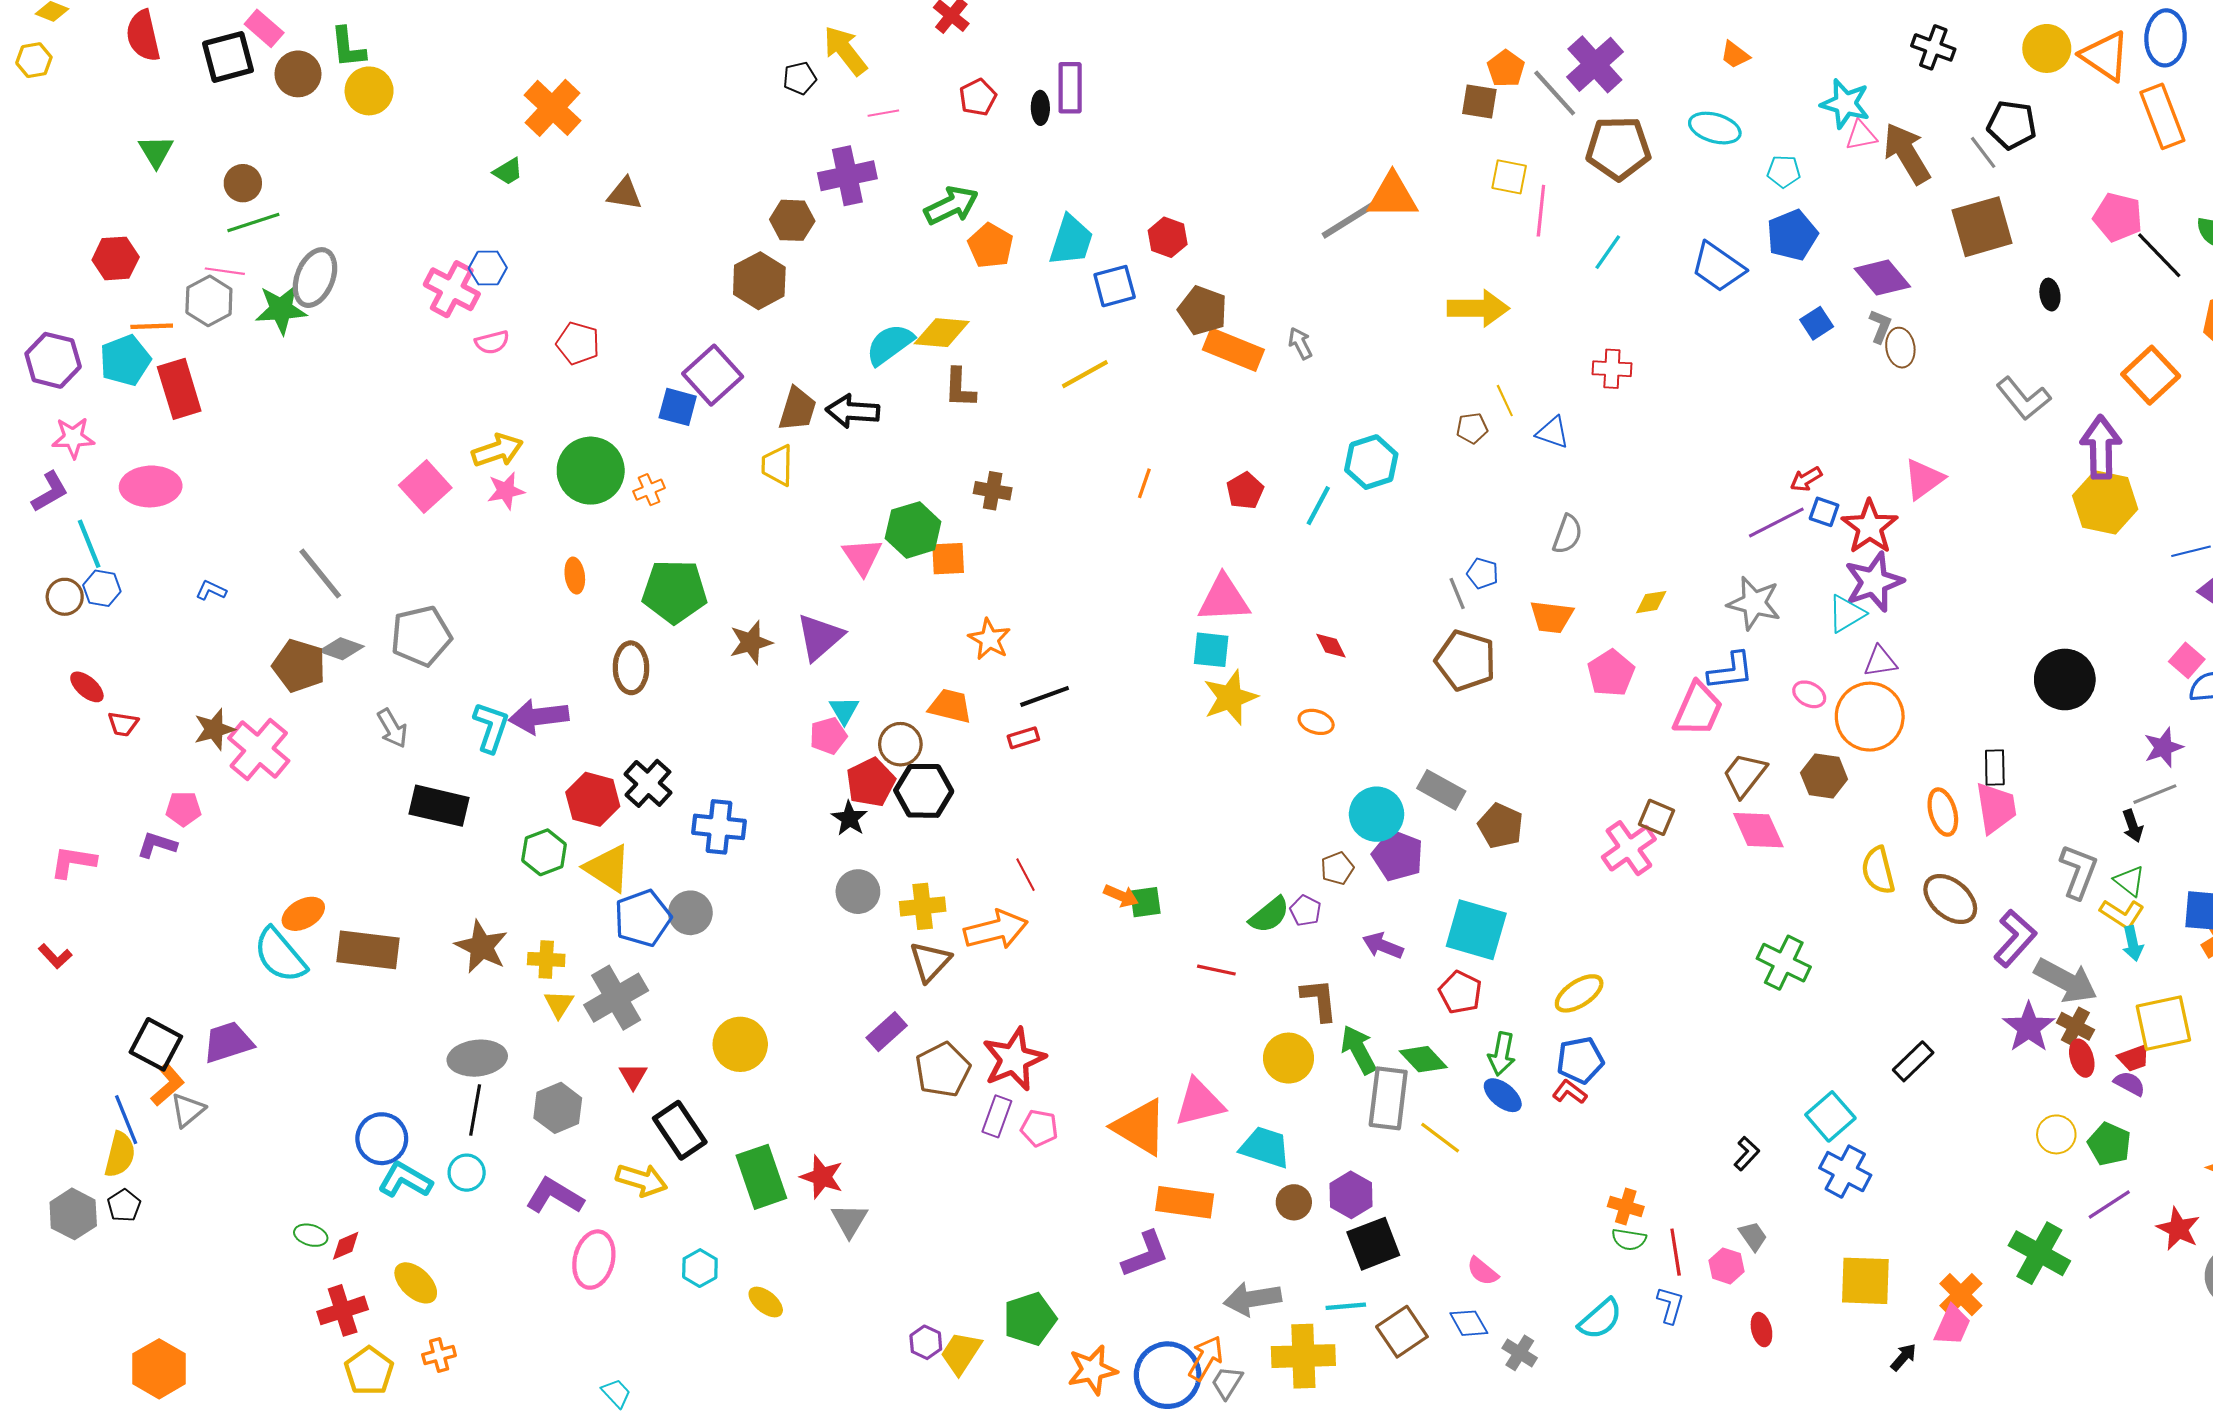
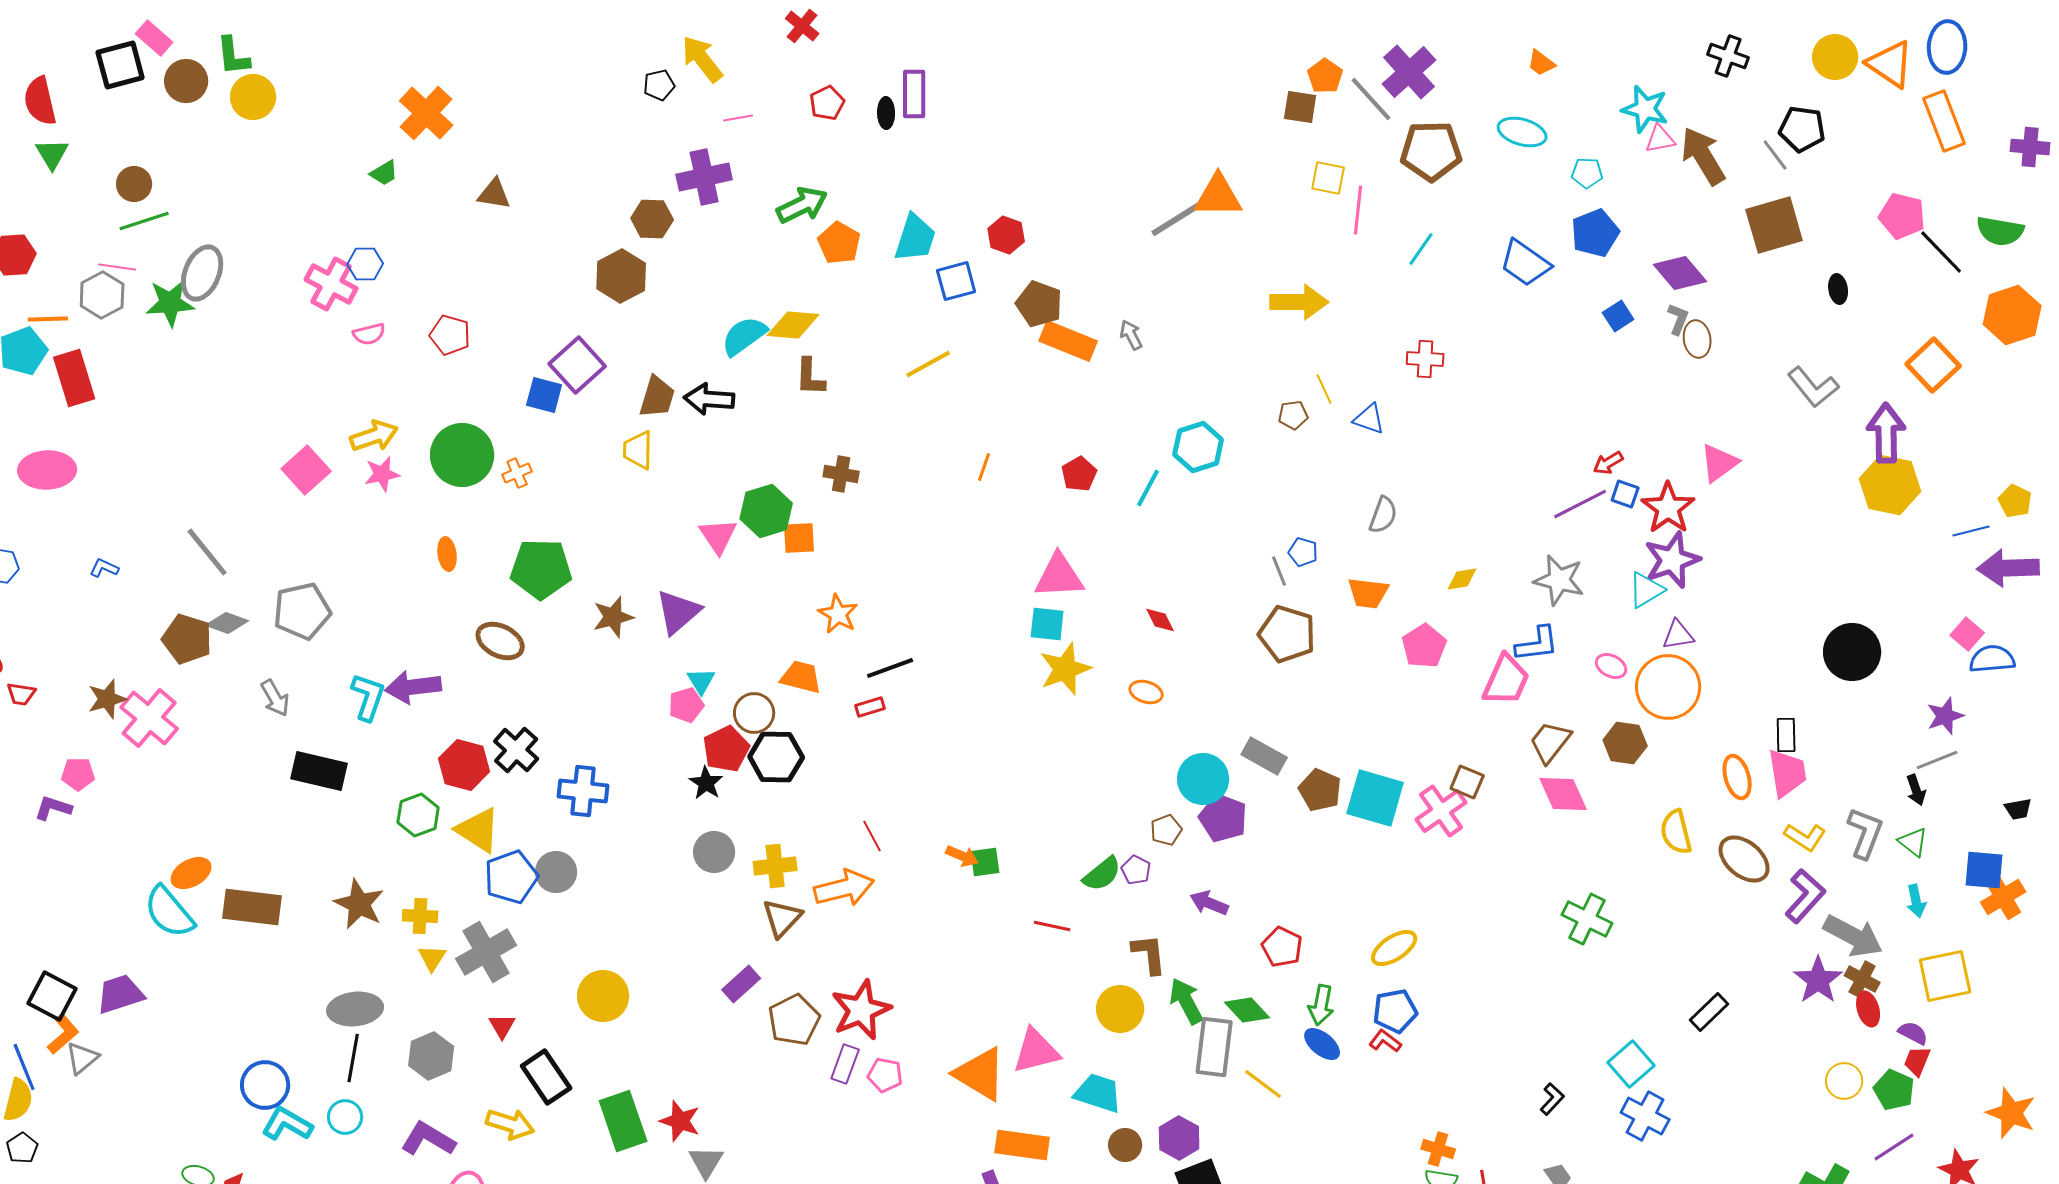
red semicircle: (143, 36) -> (40, 101), moved
brown ellipse: (631, 668) -> (500, 641), turned -63
yellow L-shape: (2122, 914) -> (1805, 837), moved
cyan square: (1476, 930) -> (1375, 798), moved
red trapezoid: (2134, 1058) -> (1917, 1061), moved, turned 132

